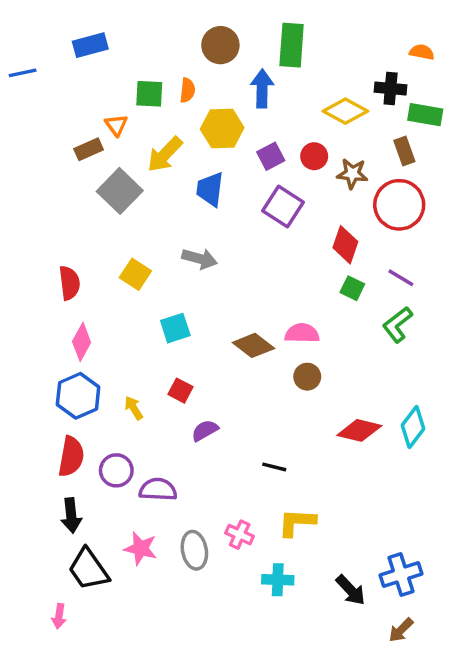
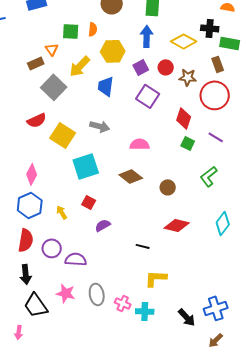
blue arrow: (262, 89) -> (147, 36), moved
yellow square: (135, 274) -> (63, 135), size x1.4
red semicircle: (69, 283) -> (37, 120), moved, turned 72
green L-shape: (397, 325) -> (209, 176), moved
cyan square: (175, 328) -> (86, 166), size x1.5
pink semicircle: (302, 333) -> (140, 144), moved
brown circle: (307, 377) -> (168, 187), moved
red diamond: (359, 430) -> (177, 225), moved
pink cross: (240, 535) -> (123, 303), moved

